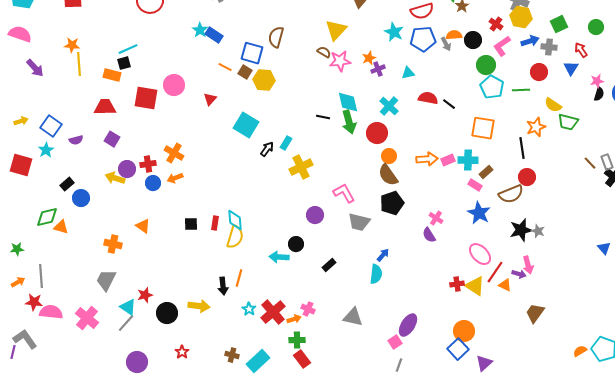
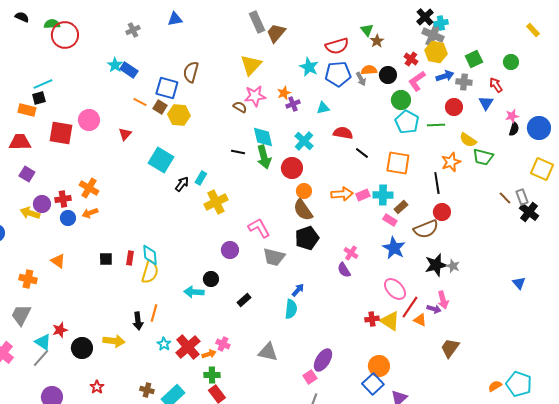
brown semicircle: (324, 52) -> (240, 107), moved
black line: (449, 104) -> (362, 153), moved

